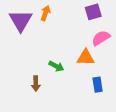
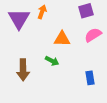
orange triangle: (86, 57) -> (62, 39), moved
brown arrow: (36, 84) -> (23, 70), moved, size x1.5

